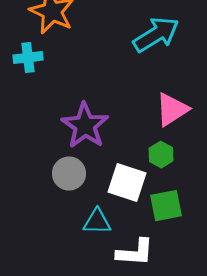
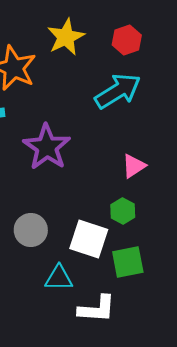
pink triangle: (172, 110) -> (134, 166), size x0.7
purple star: (85, 126) -> (47, 147), moved

